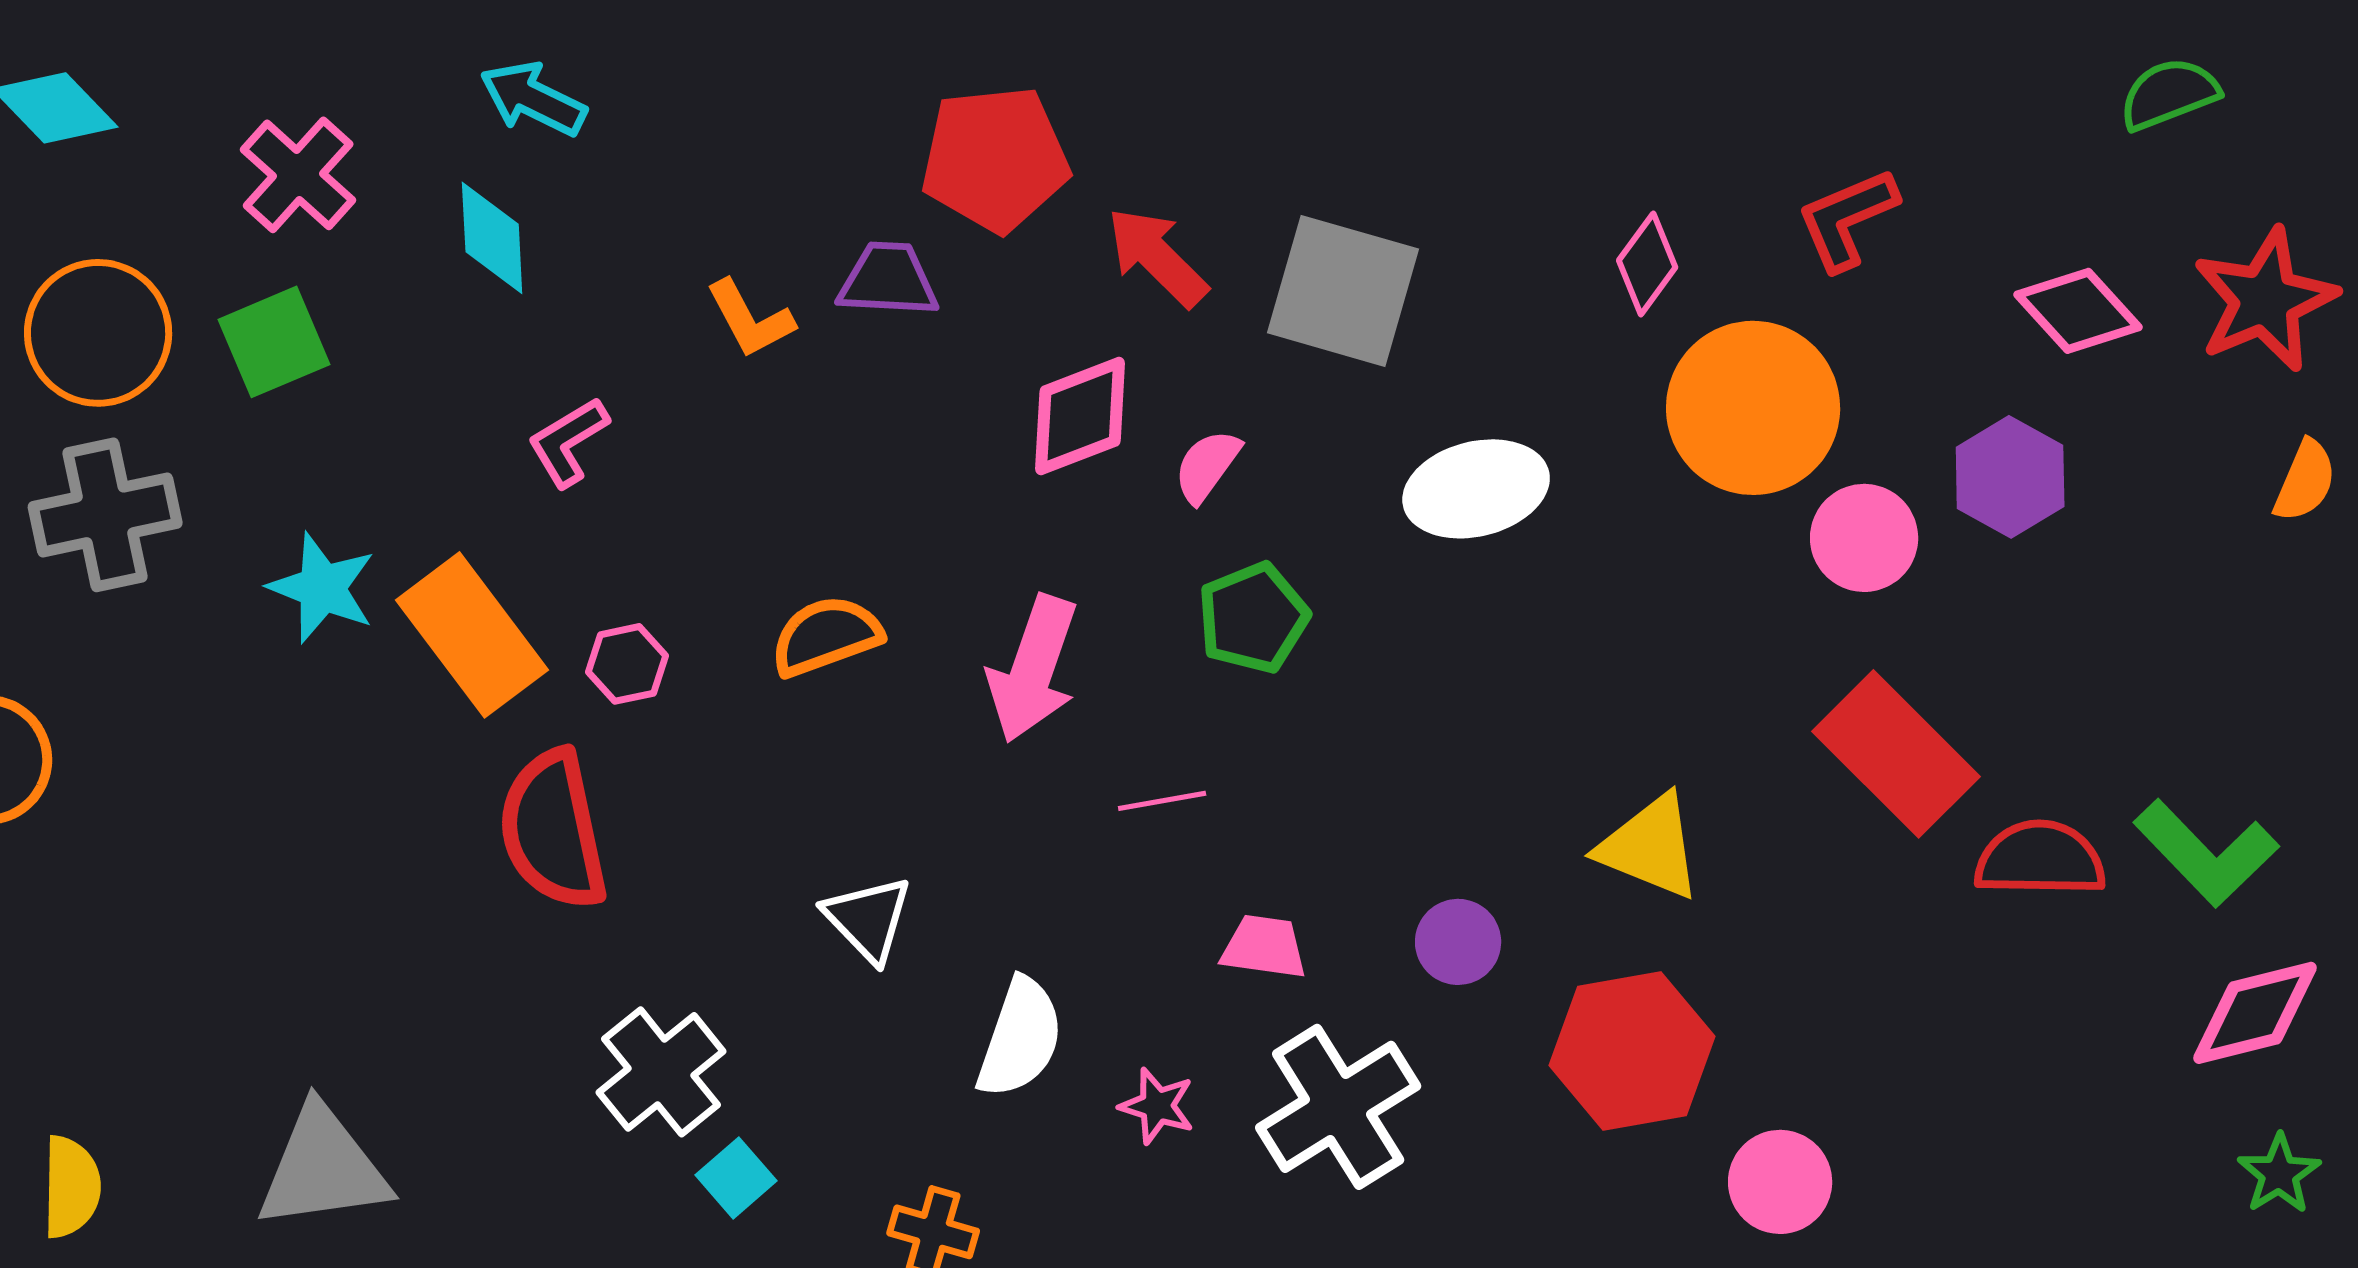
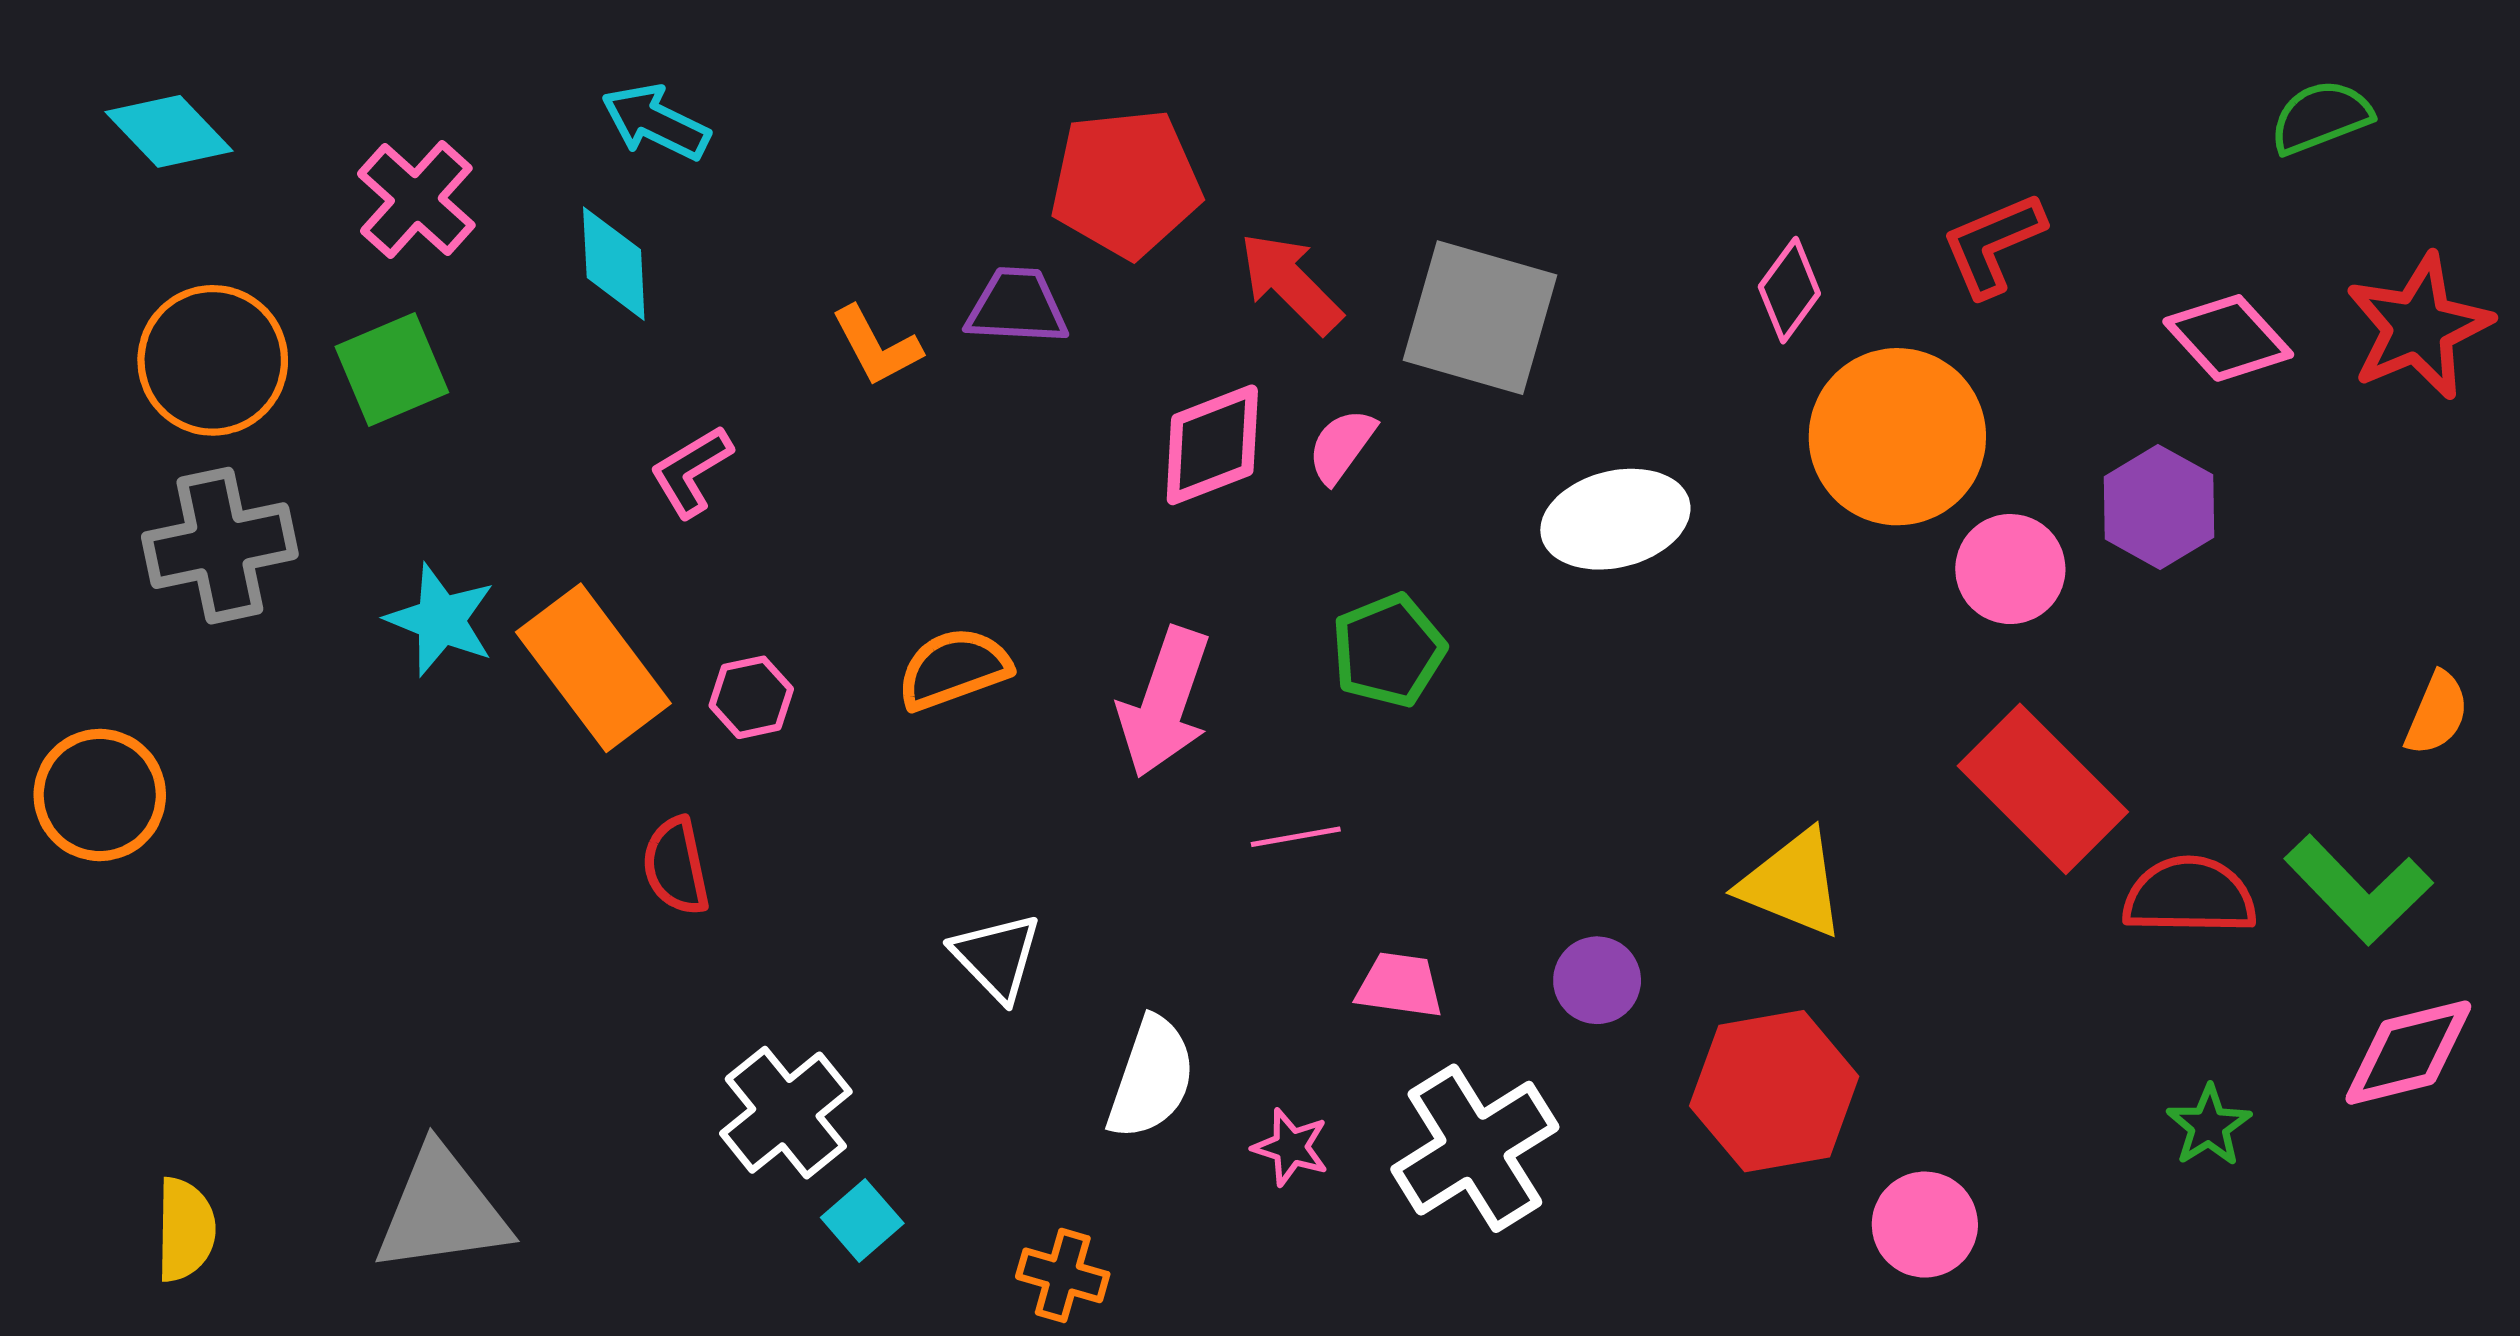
pink semicircle: (1207, 466) -> (1342, 446), moved
orange semicircle: (2305, 481) -> (2437, 714), moved
red semicircle: (553, 830) -> (676, 866), size x0.6
green star: (2279, 1174) -> (2209, 1126), moved

